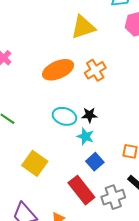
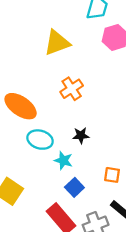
orange ellipse: (58, 70) -> (21, 106), moved, turned 60
black star: (89, 115) -> (81, 135), moved

